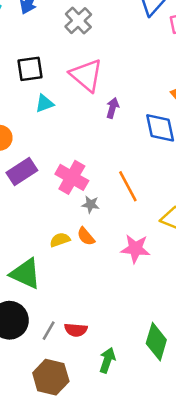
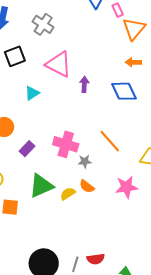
black square: (30, 69) -> (15, 56), moved
purple rectangle: (22, 172) -> (27, 149), size x0.7
green triangle: (25, 274) -> (41, 186), moved, turned -36

